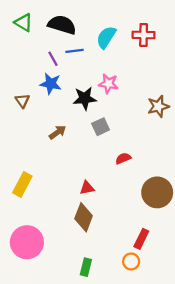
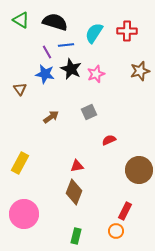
pink star: (108, 84) -> (96, 74), turned -30
black star: (85, 98) -> (71, 69), moved, turned 30
brown star: (158, 106) -> (140, 71), moved

